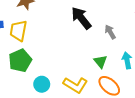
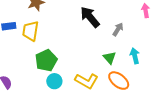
gray arrow: (110, 32) -> (118, 29), turned 64
green pentagon: (20, 61) -> (46, 60), moved

